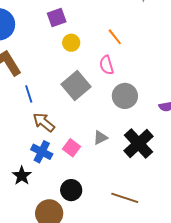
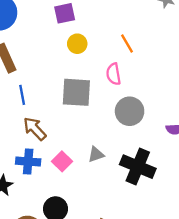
gray square: (76, 85) -> (76, 92), turned 36
black cross: (138, 144) -> (138, 167), turned -32
blue cross: (42, 152) -> (28, 162), turned -30

